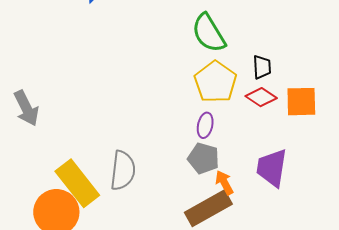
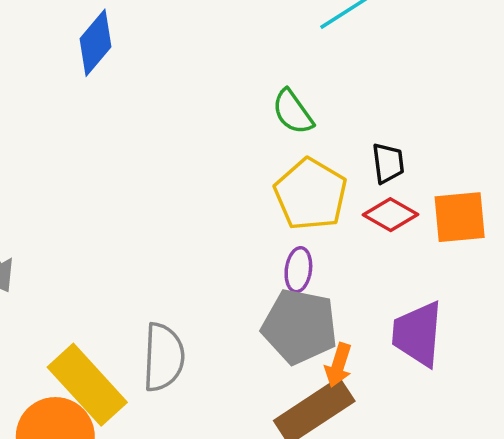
green semicircle: (209, 33) -> (293, 112), size x0.7
gray pentagon: (203, 158) -> (300, 326), size x1.4
orange arrow: (224, 183) -> (338, 365), turned -130

